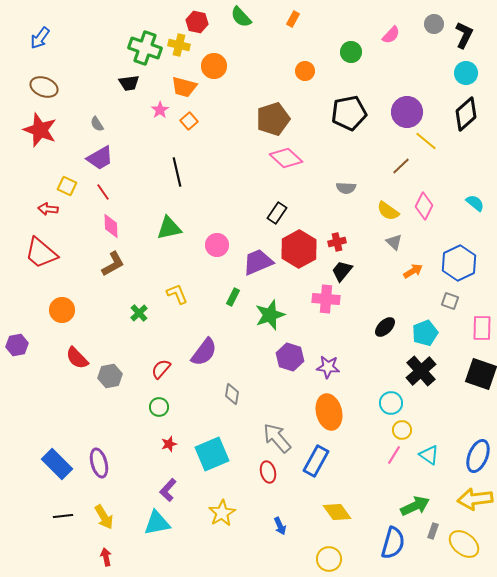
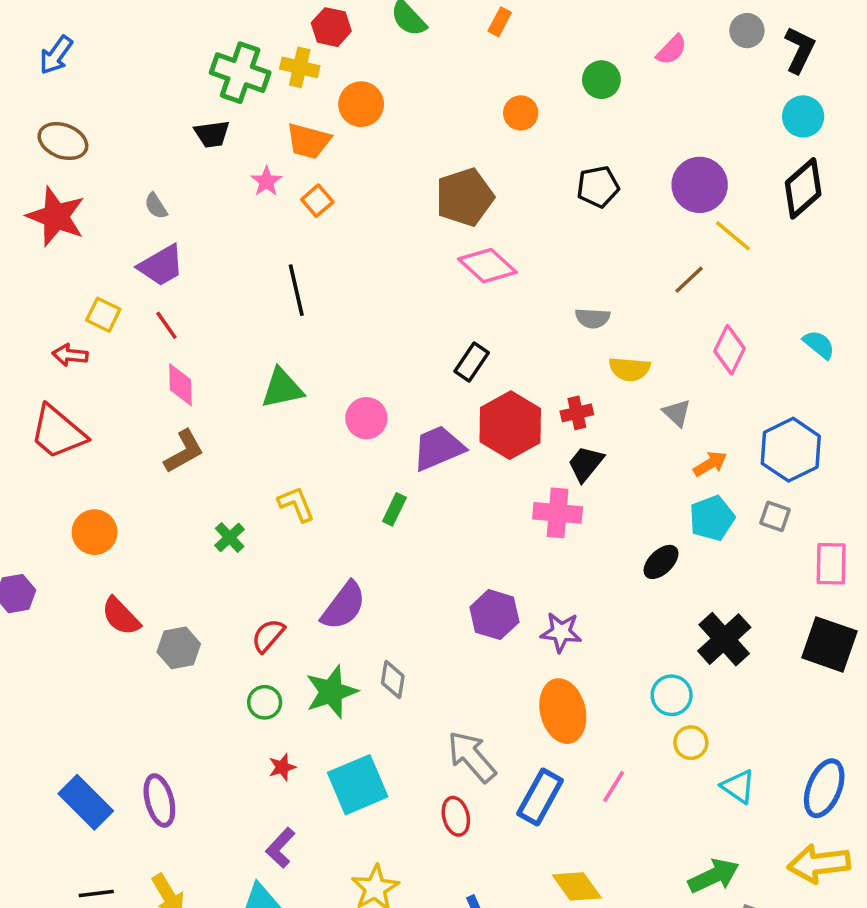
black pentagon: (349, 113) -> (598, 187), size x0.7
yellow semicircle: (388, 211) -> (629, 369), moved, turned -30
green star: (270, 315) -> (331, 692), moved
cyan pentagon: (425, 333) -> (712, 518), moved
pink line: (394, 455) -> (614, 786), moved

